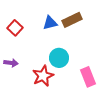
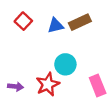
red square: (15, 28) -> (23, 21), moved
purple arrow: (11, 63) -> (15, 87), moved

